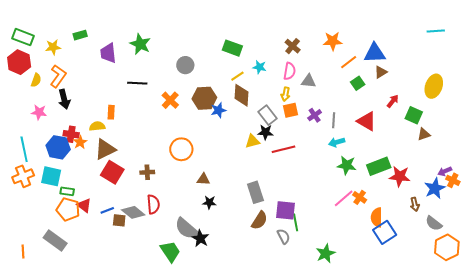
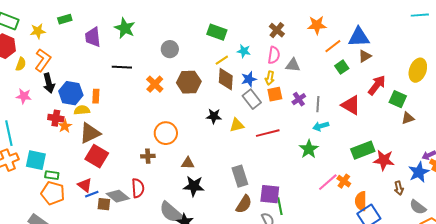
red arrow: (393, 101) -> (377, 85), size x1.5
blue star: (218, 110) -> (249, 79), moved
black star: (265, 132) -> (214, 116), moved
blue hexagon: (58, 147) -> (71, 93), moved
green star: (347, 165) -> (309, 149), moved, turned 30
brown cross: (147, 172) -> (148, 156), moved
black star: (209, 202) -> (194, 186), size x1.5
red triangle: (84, 205) -> (85, 185), moved

